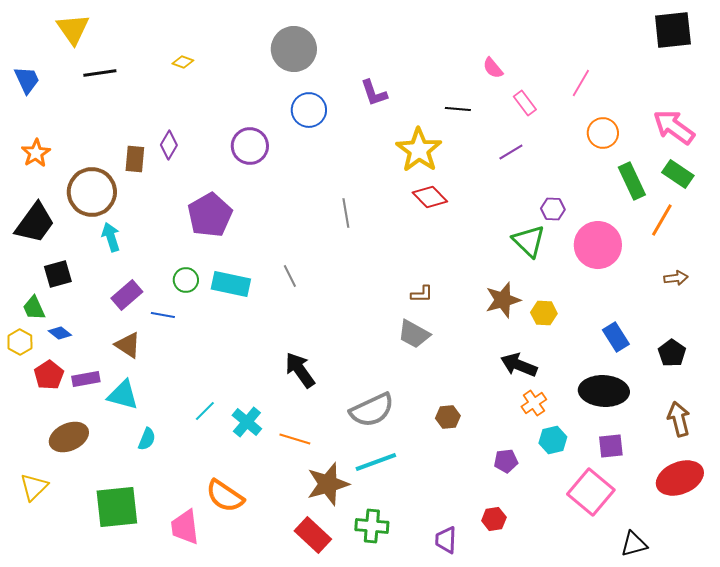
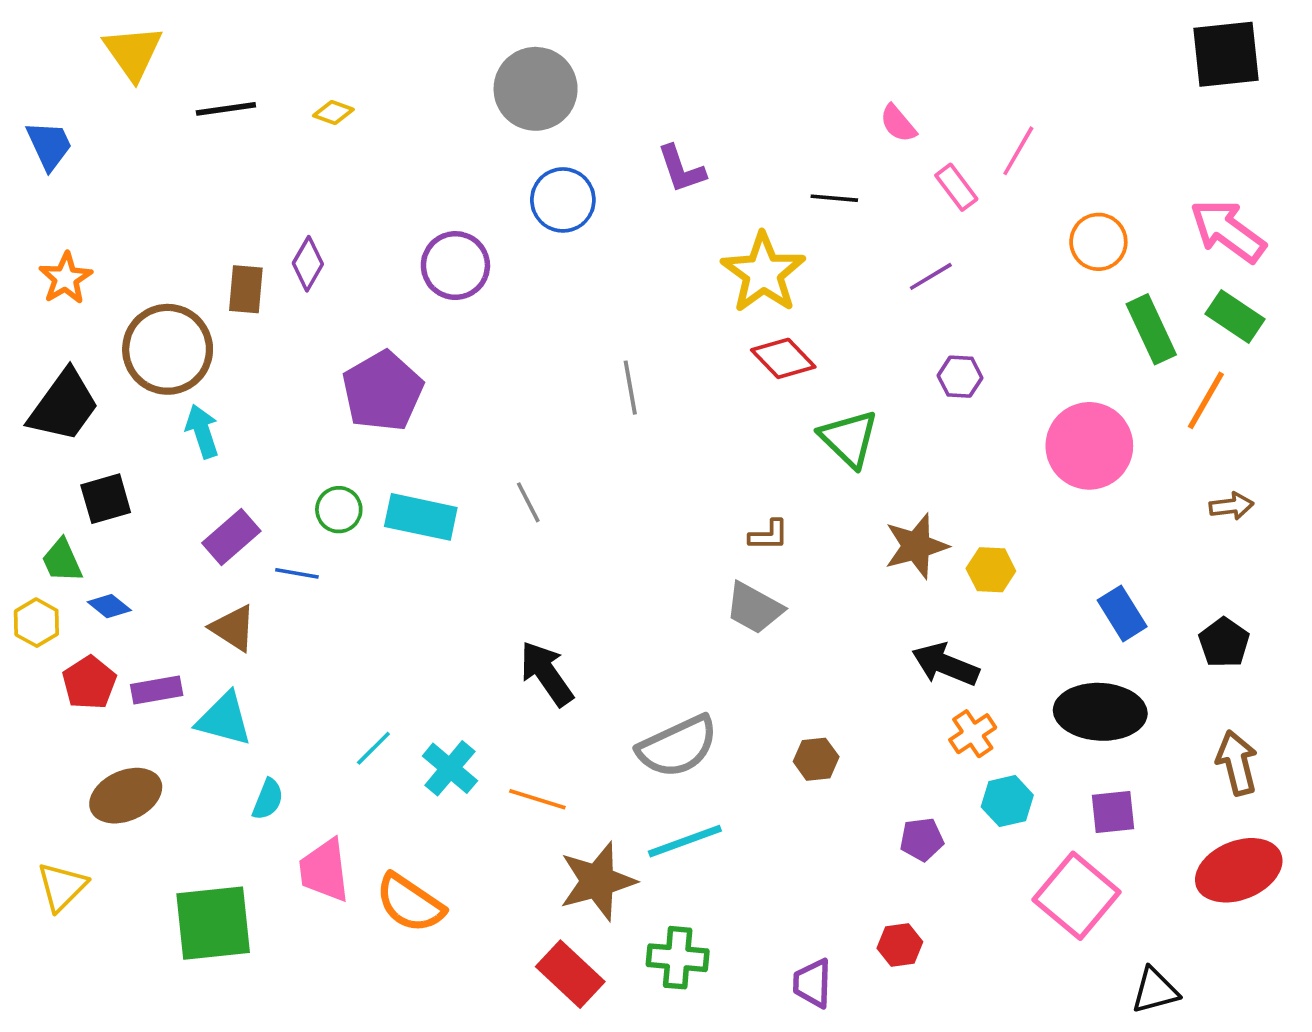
black line: (100, 73) -> (226, 109), moved
pink line: (581, 83) -> (1018, 151), moved
purple hexagon: (553, 209) -> (960, 377), moved
green triangle: (529, 241) -> (849, 439), moved
pink trapezoid: (185, 527) -> (324, 870), moved

